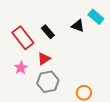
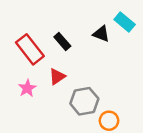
gray hexagon: (48, 82) -> (84, 101), moved

